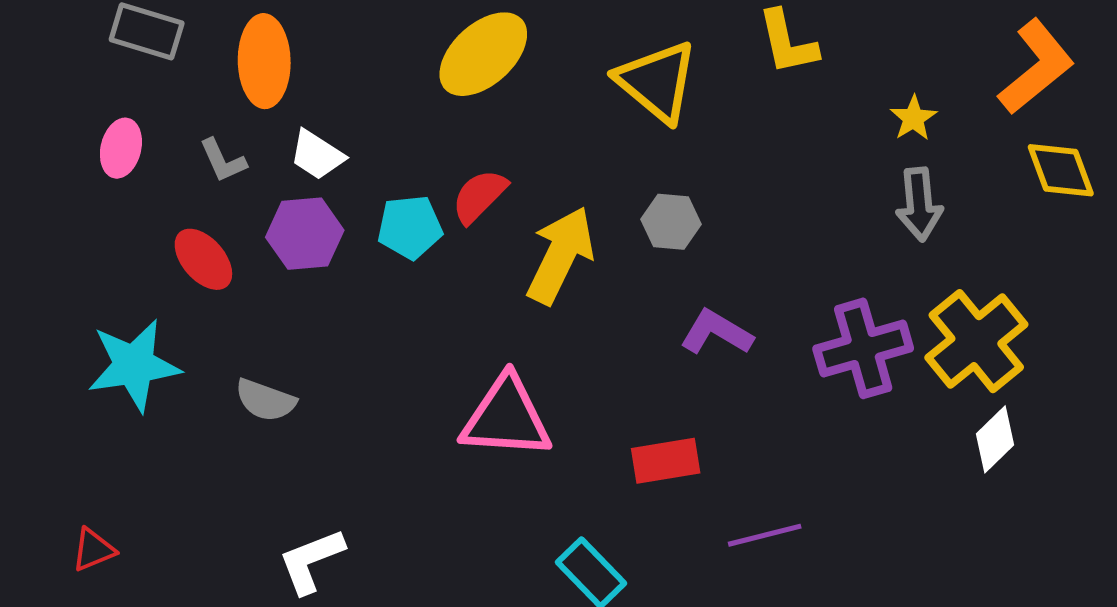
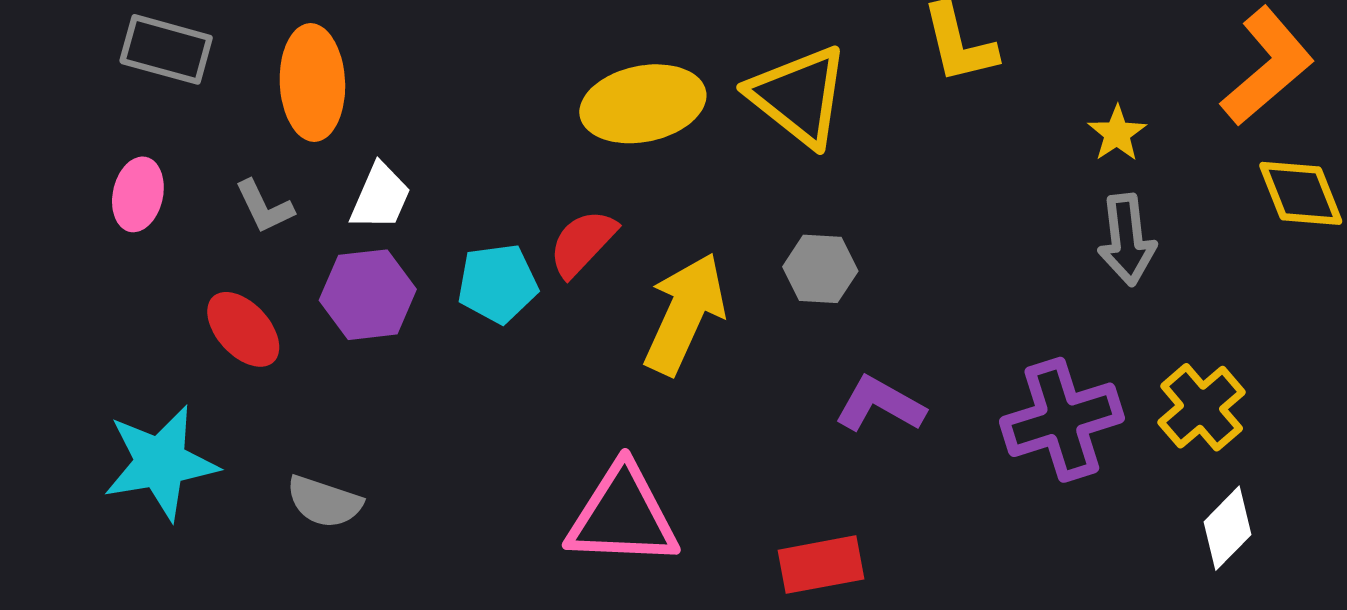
yellow ellipse: (483, 54) -> (643, 104), moved, turned 32
white trapezoid: (317, 155) -> (380, 197), turned -98
yellow cross: (976, 341) -> (1202, 407), size x0.7

